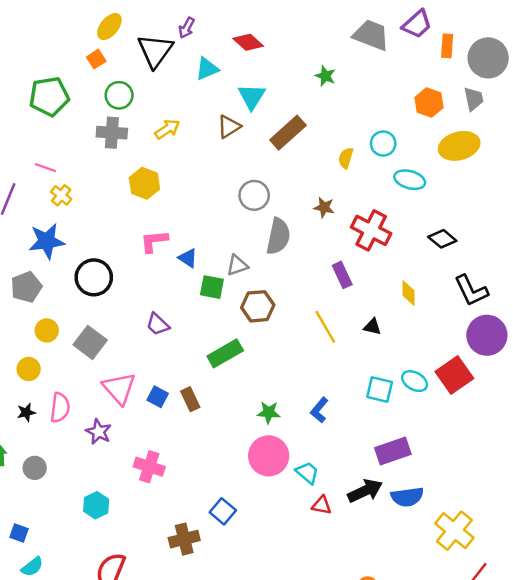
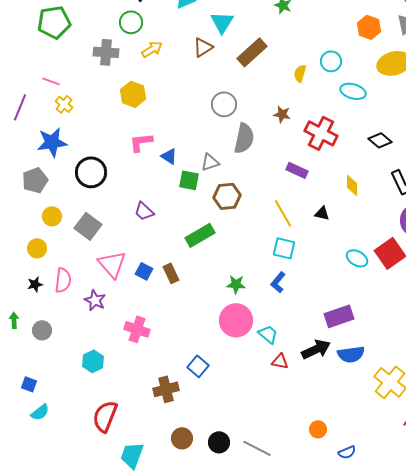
green circle: (119, 95) -> (131, 22), moved
purple rectangle: (342, 275) -> (297, 170), turned -40
cyan square: (380, 390) -> (284, 248), moved

